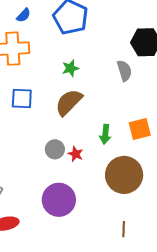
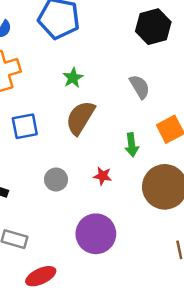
gray semicircle: (124, 71) -> (140, 87), moved
gray circle: (55, 149) -> (56, 180), moved

